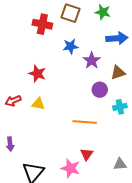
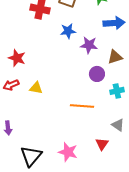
purple star: (92, 60) -> (89, 45), turned -30
red star: (37, 74) -> (17, 58), moved
red triangle: (87, 154) -> (102, 144), moved
gray triangle: (120, 164) -> (118, 125), moved, turned 40

